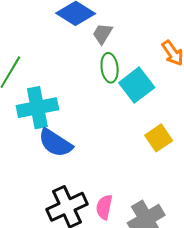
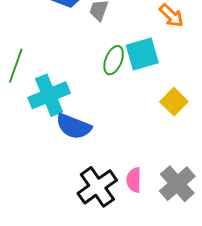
green ellipse: (110, 68) -> (114, 60), moved, turned 40
cyan square: (137, 85) -> (142, 54), turned 32

